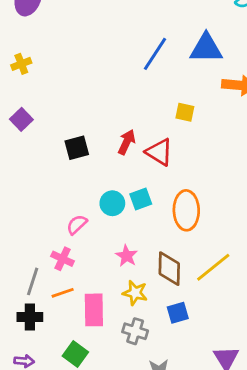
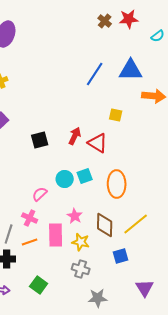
pink rectangle: (94, 310) -> (56, 235), moved
blue square: (178, 313) -> (121, 256), moved

